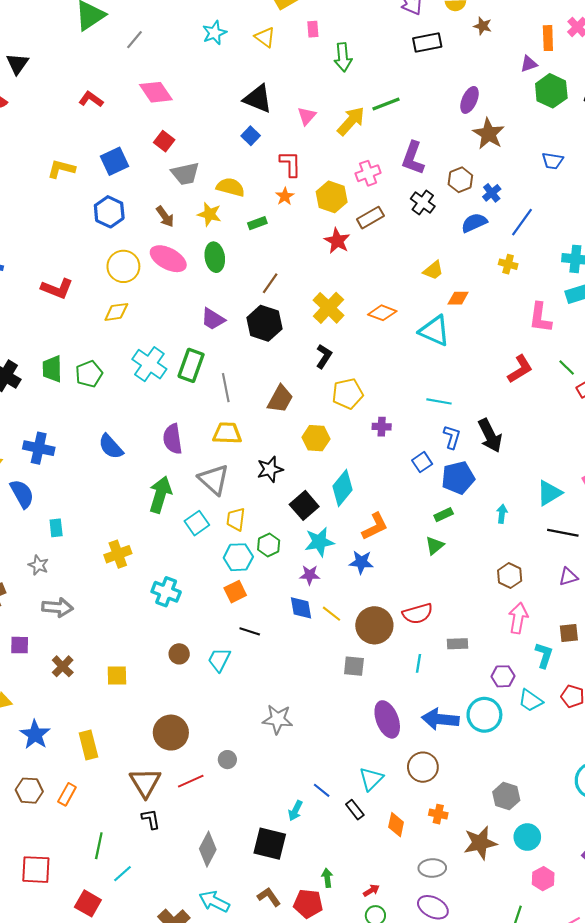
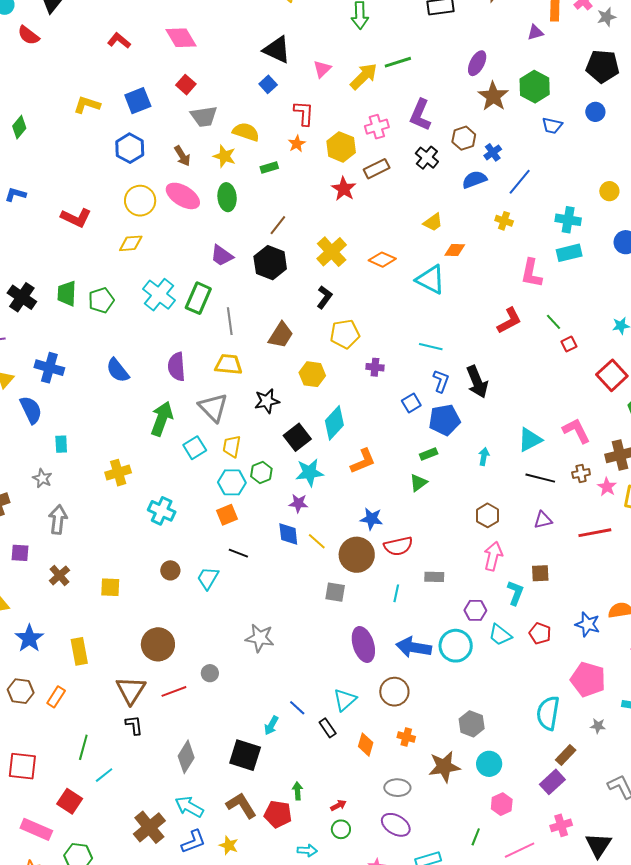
green hexagon: (551, 91) -> (535, 87), moved
blue star: (361, 562) -> (371, 519), moved
gray arrow: (57, 607) -> (58, 519), turned -92
brown L-shape: (269, 897) -> (241, 805), size x1.4

